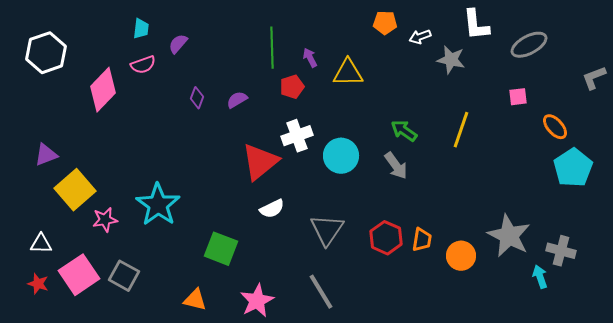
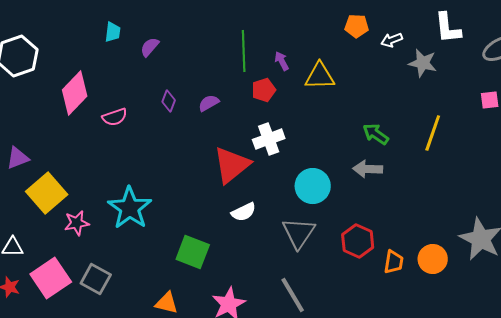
pink semicircle: (143, 65) -> (115, 117), moved
cyan circle: (341, 156) -> (313, 186), moved
gray arrow: (396, 166) -> (368, 169), turned 128
orange trapezoid: (422, 240) -> (394, 262), moved

